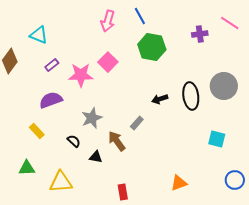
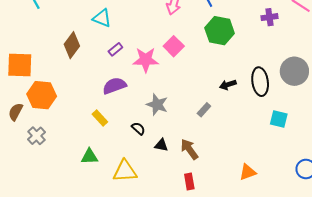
gray star: (92, 118) -> (157, 104), turned -30
cyan square: (217, 139) -> (279, 119), moved
brown arrow: (117, 141) -> (189, 149), moved

